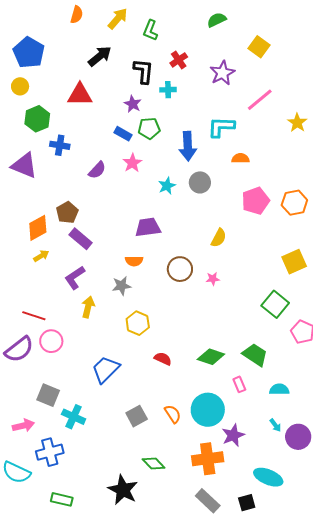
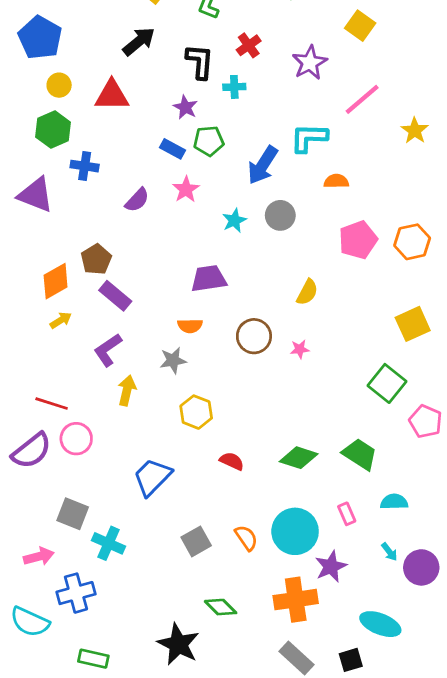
yellow circle: (20, 86) -> (59, 85), moved
blue arrow: (188, 146) -> (263, 165), turned 36
pink rectangle: (239, 384) -> (347, 514), moved

